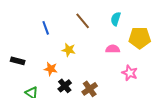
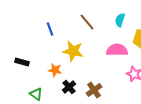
pink semicircle: (113, 49) -> (117, 50), size x1.5
yellow star: (69, 50) -> (73, 51), size x1.5

